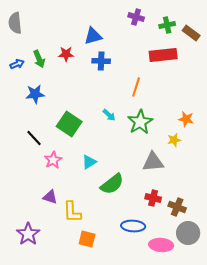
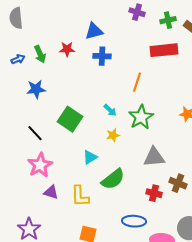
yellow star: (174, 140) -> (113, 135), moved
pink star: (53, 160) -> (40, 165), moved, size x1.4
brown cross: (177, 207) -> (178, 183), moved
yellow L-shape: (72, 212) -> (80, 196), moved

